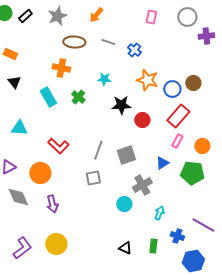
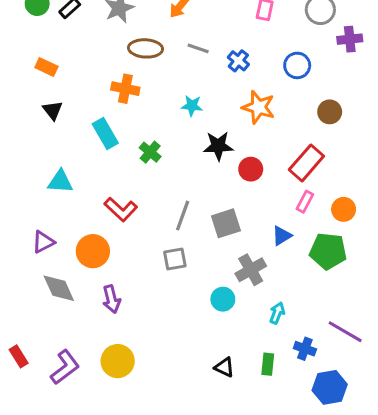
blue circle: (172, 89) -> (297, 65), moved
green cross: (78, 97) -> (150, 152), moved

